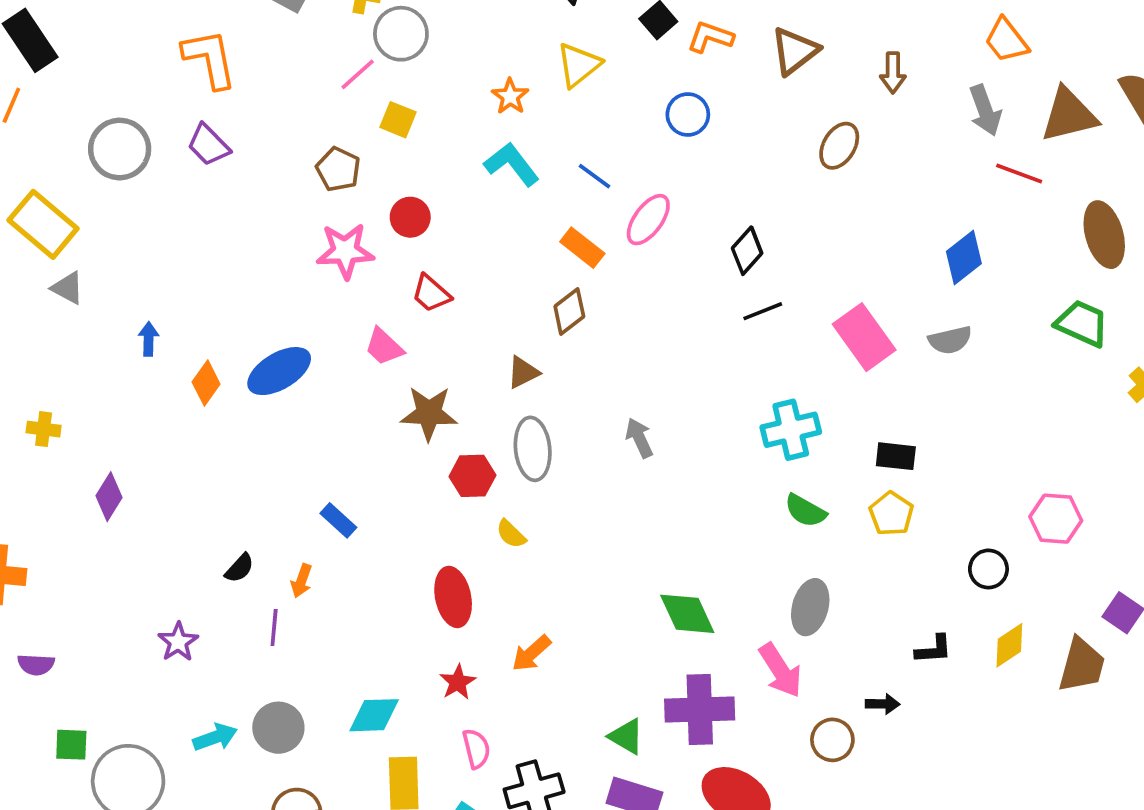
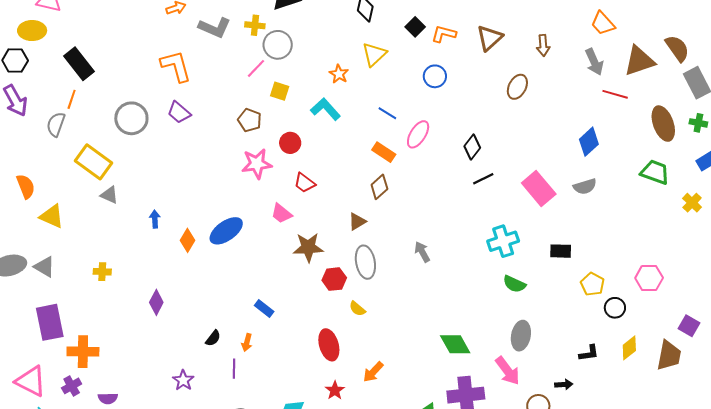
cyan L-shape: (512, 164) -> (325, 109), moved
purple diamond: (109, 497) -> (156, 302), moved
yellow pentagon: (891, 514) -> (592, 284), moved

